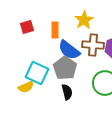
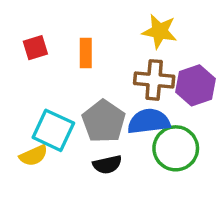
yellow star: (84, 20) -> (160, 31), moved, turned -30
blue semicircle: (69, 50) -> (149, 121), moved, turned 135
black semicircle: (67, 92) -> (107, 165), turned 91

